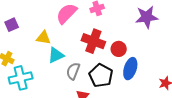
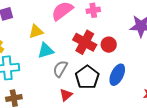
yellow triangle: (43, 38) -> (36, 31), turned -35
red circle: (119, 49) -> (109, 45), moved

